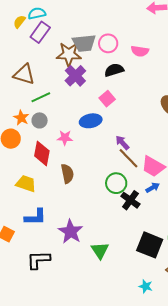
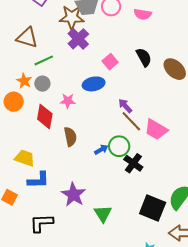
black semicircle: (114, 70) -> (144, 57), moved, turned 78
yellow trapezoid: (26, 184) -> (25, 158), moved
blue arrow: (153, 188) -> (101, 150), moved

